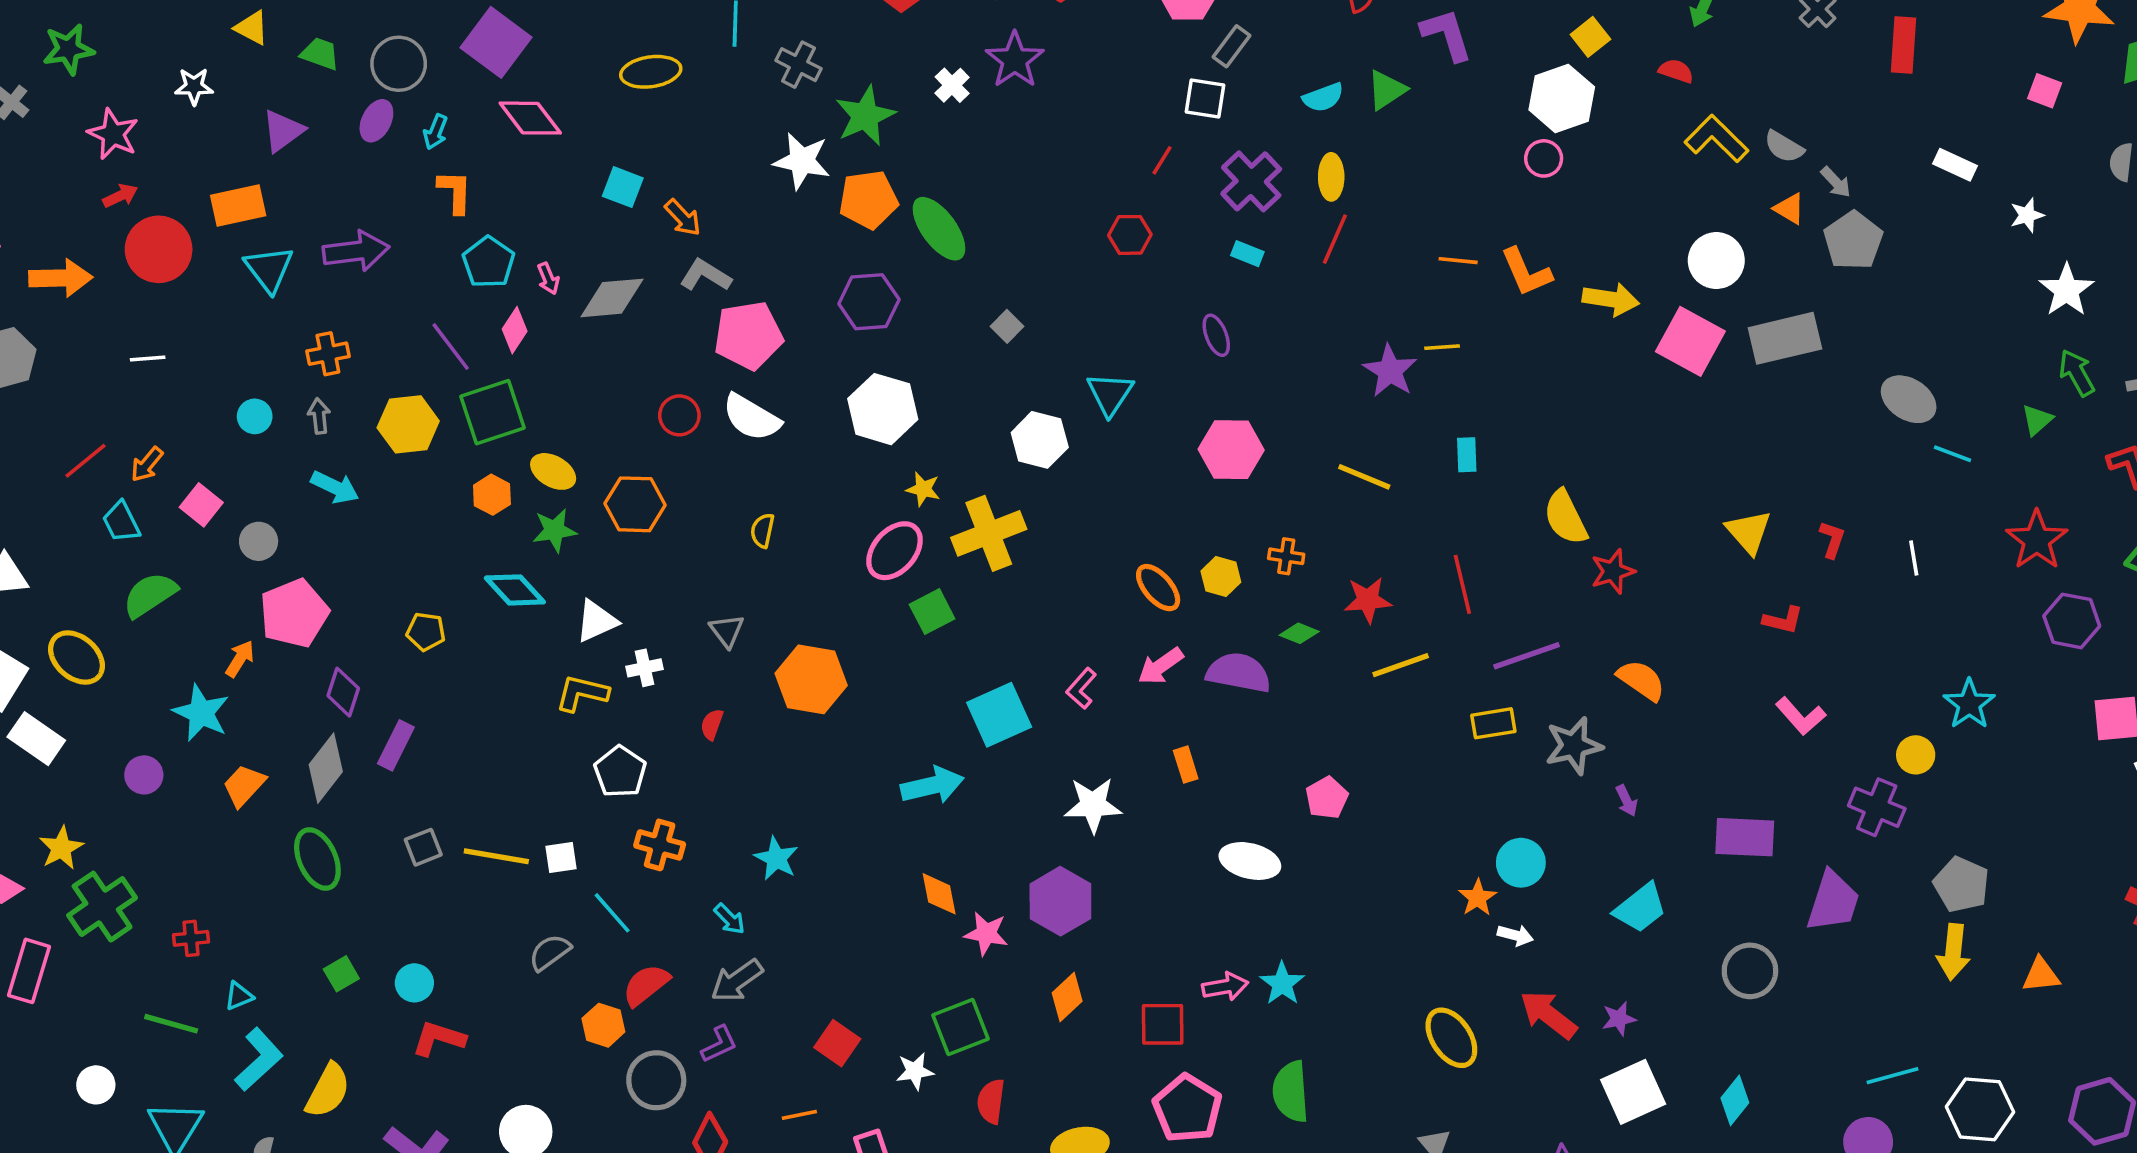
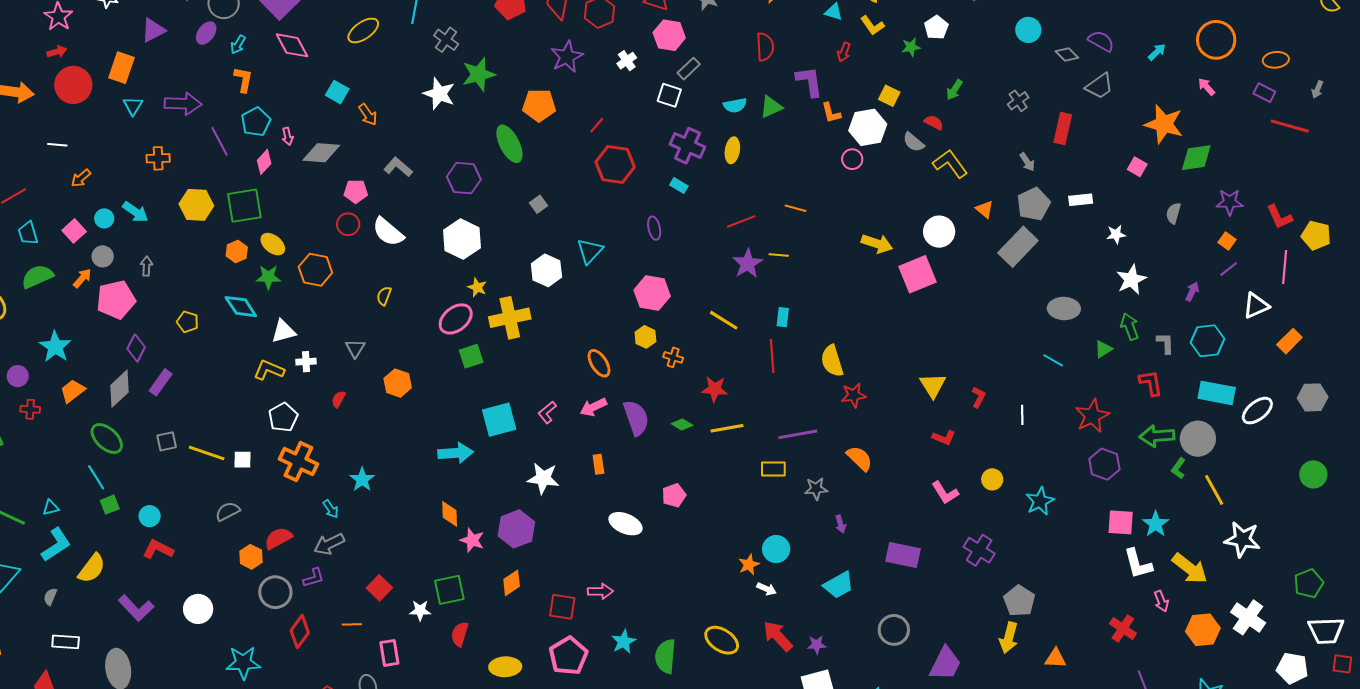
yellow square: (1590, 37) -> (889, 96), turned -35
yellow ellipse: (651, 72) -> (363, 30), turned -36
white cross: (952, 85) -> (627, 61), moved
gray semicircle: (1784, 147) -> (914, 142), moved
red line: (1162, 160) -> (597, 125), moved
white rectangle: (1955, 165) -> (1081, 200), turned -40
purple cross: (1251, 181) -> (687, 146), turned -32
gray arrow: (1836, 182) -> (1027, 162), moved
orange pentagon: (868, 200) -> (539, 105), moved
orange rectangle: (238, 205) -> (122, 68), turned -68
red hexagon: (1130, 235) -> (615, 164), size x1.6
red line: (1335, 239) -> (741, 221), moved, turned 36
gray pentagon: (1853, 241) -> (1034, 204), moved
cyan triangle: (269, 269) -> (133, 106), size x0.7
orange L-shape: (1526, 272) -> (831, 113), moved, size x0.7
gray L-shape: (706, 275) -> (398, 167), moved
pink pentagon: (748, 335) -> (356, 191), moved, size x0.6
gray rectangle: (1785, 338) -> (1018, 247), moved, turned -42
pink square: (1690, 341) -> (917, 274), turned 30
purple line: (451, 347) -> (219, 141), moved
gray ellipse: (1909, 399) -> (1064, 309), moved, turned -40
cyan circle: (255, 416) -> (104, 218), moved
gray arrow: (319, 416) -> (146, 266), moved
orange arrow: (147, 464) -> (81, 178), moved
cyan arrow: (335, 487) -> (135, 212), moved
yellow hexagon: (1221, 577) -> (645, 337), moved
red line: (1462, 584) -> (772, 356), moved
green diamond: (1299, 633) -> (682, 425), moved
orange arrow: (240, 659) -> (82, 278), moved
purple semicircle: (1239, 673) -> (636, 418), turned 51
orange hexagon: (811, 679) -> (398, 383), size x0.7
gray star: (1574, 746) -> (816, 489), size x0.7
yellow circle: (1916, 755) -> (992, 479), moved
orange cross: (660, 845) -> (298, 462), size x1.4
green ellipse: (317, 859) -> (107, 438), turned -32
purple trapezoid: (1833, 901) -> (945, 664), moved
cyan line: (612, 913) -> (96, 477), moved
red cross: (191, 938) -> (30, 409), moved
cyan star: (1282, 984) -> (624, 642), moved
yellow ellipse: (1451, 1038) -> (722, 640), turned -32
green semicircle: (1291, 1092) -> (665, 656), moved

